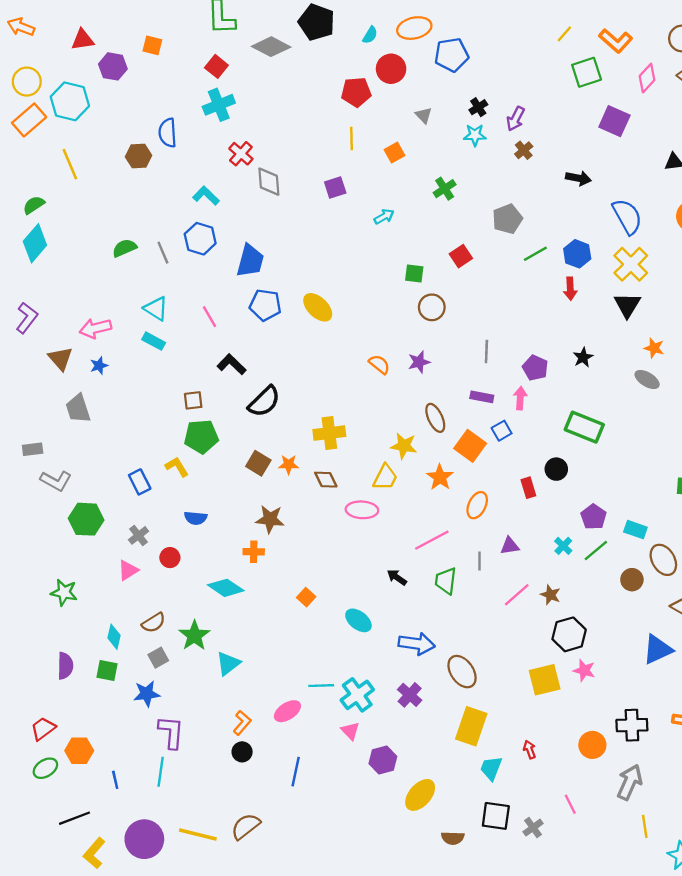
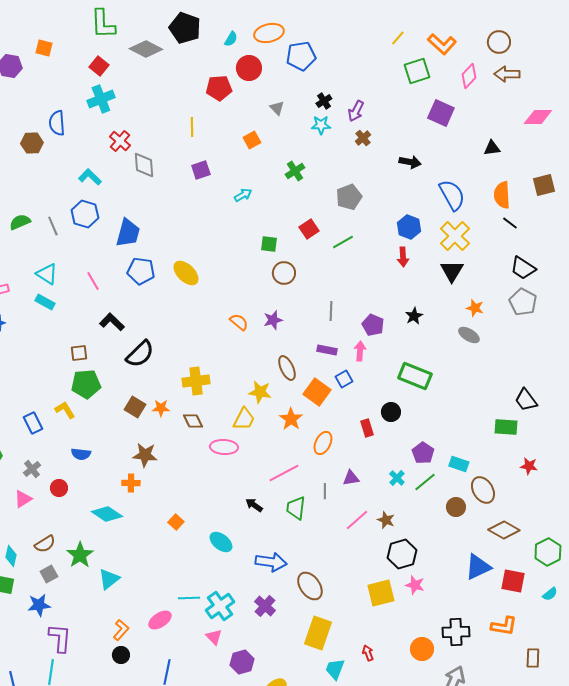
yellow line: (351, 139) -> (192, 127), moved
green line: (535, 254) -> (343, 242), moved

